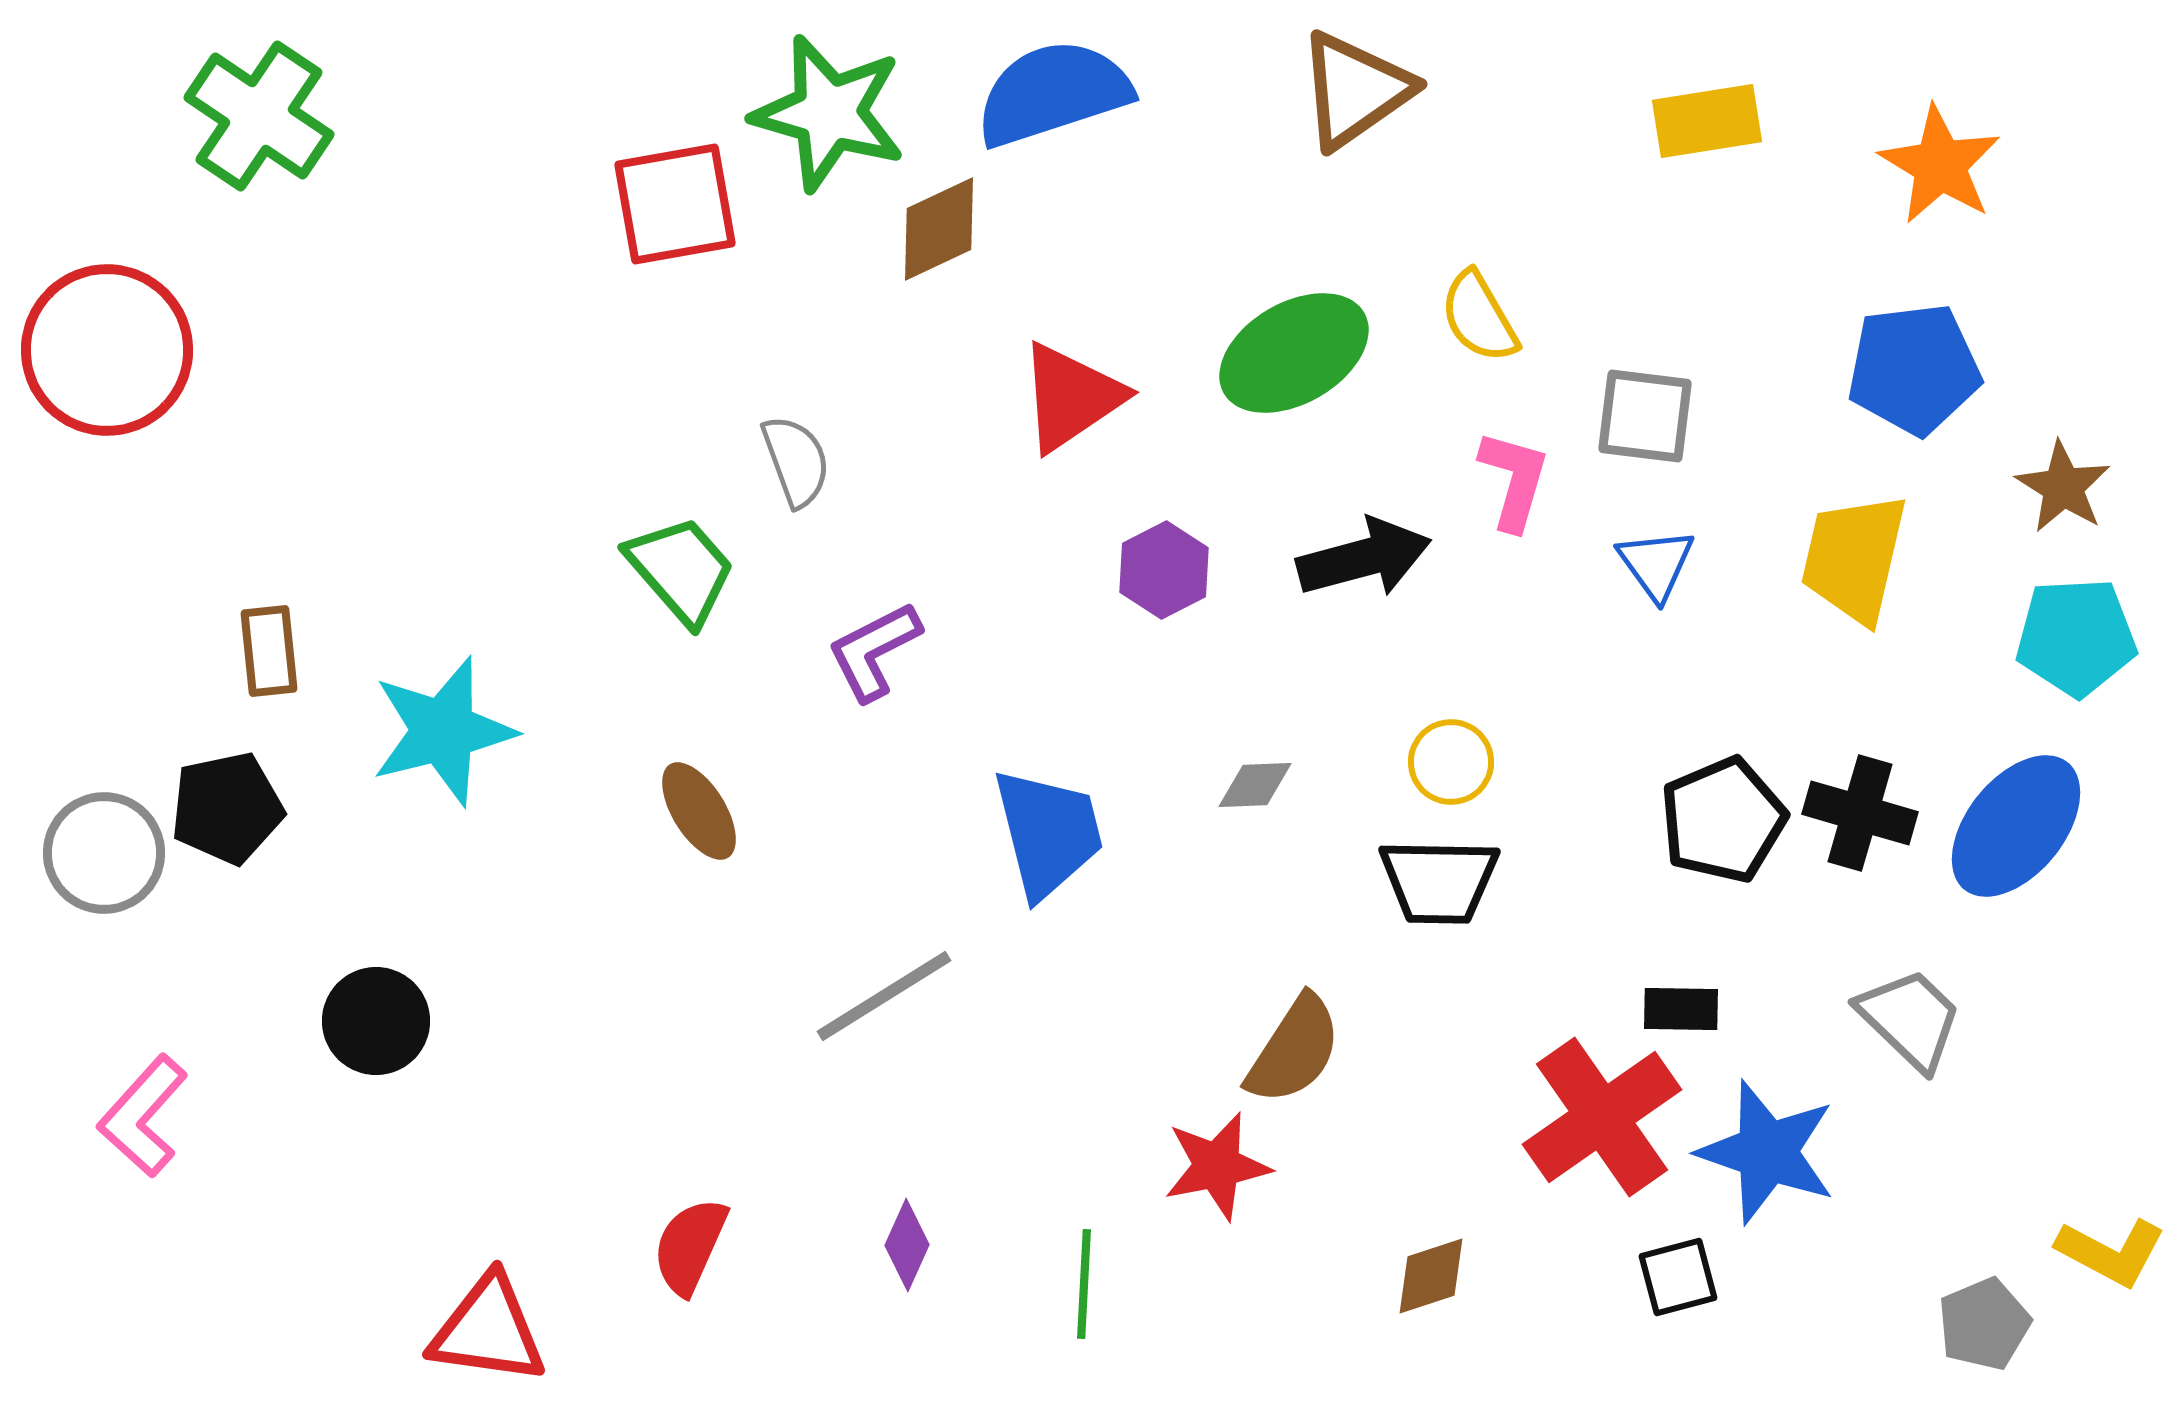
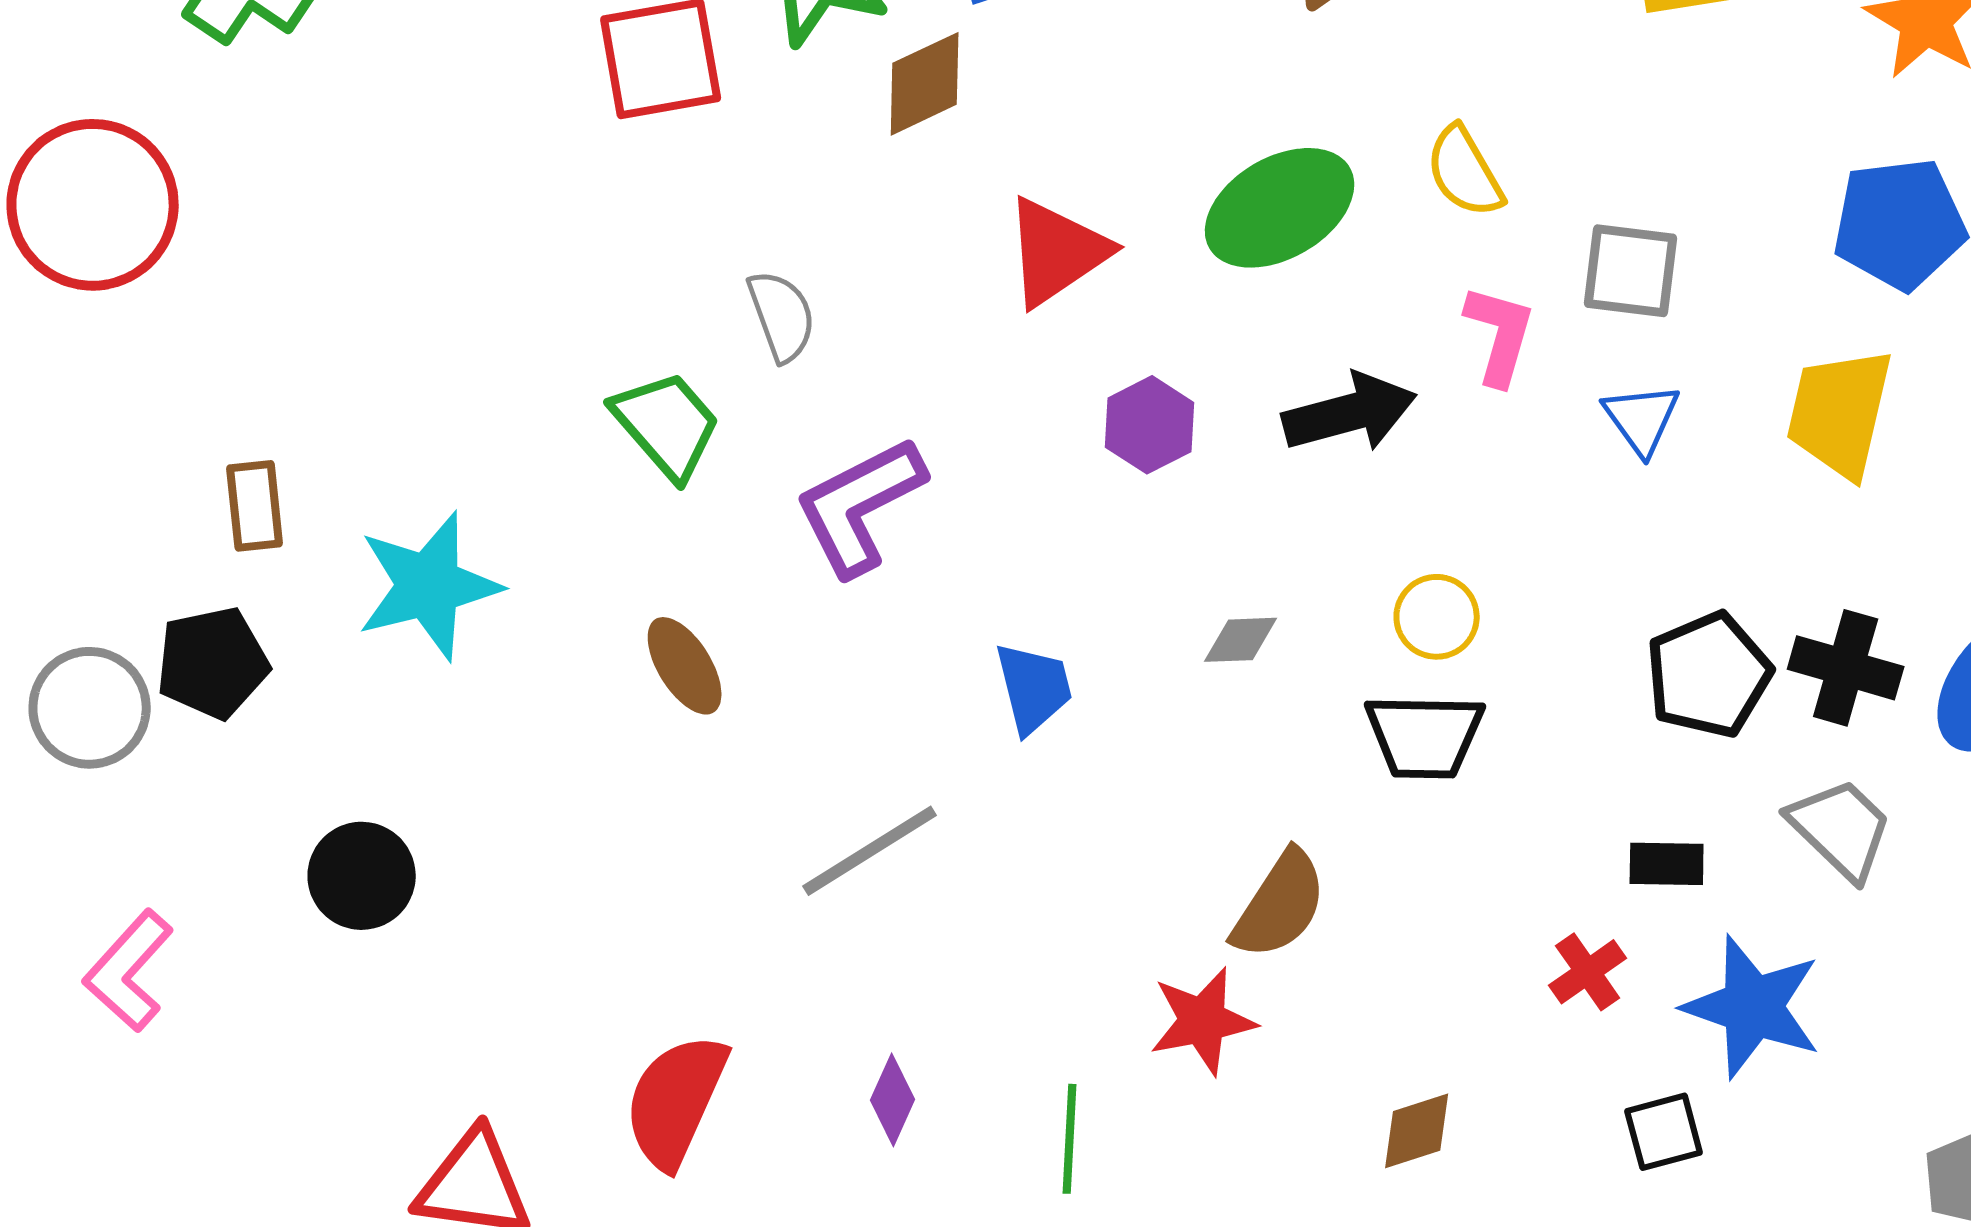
purple L-shape: (874, 651) -> (860, 506), size x1.4
blue trapezoid: (1048, 833) -> (1034, 688), size x0.7
gray trapezoid: (1910, 1019) -> (1841, 829), moved
red cross: (1602, 1117) -> (1588, 972), size x0.5
red semicircle: (690, 1246) -> (676, 1101), size x1.4

